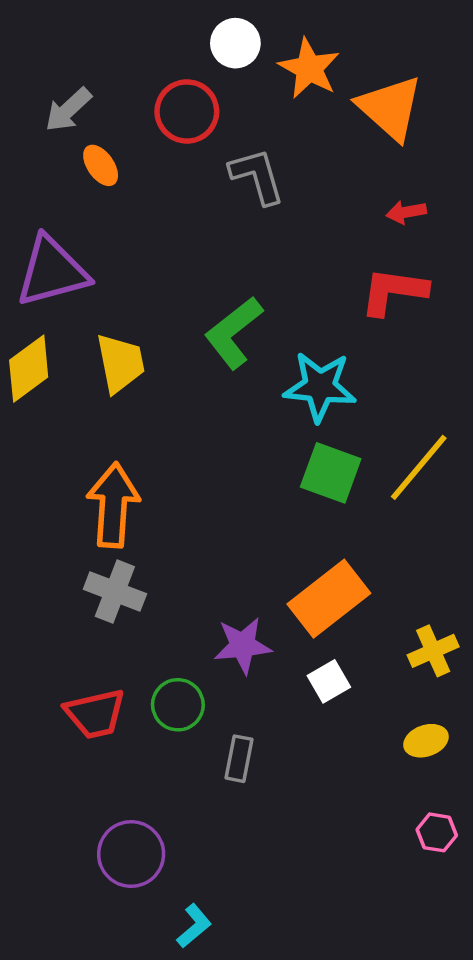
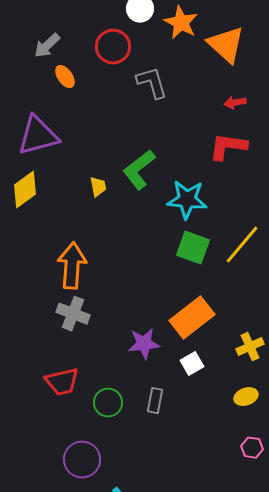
yellow trapezoid: (120, 363) -> (98, 187), moved, size x0.6
green circle: (178, 705) -> (108, 403), moved
gray rectangle: (239, 759) -> (155, 401), moved

